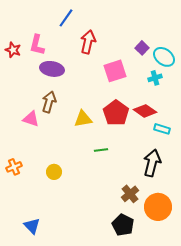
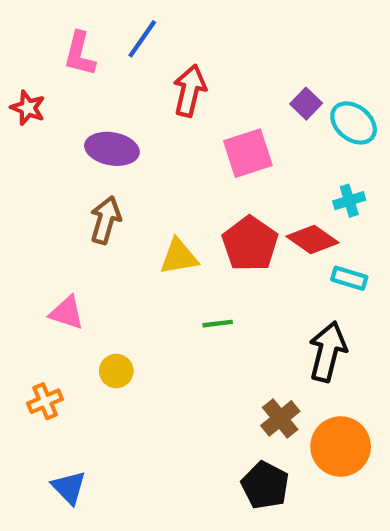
pink L-shape: (37, 45) -> (80, 54), moved
cyan cross: (155, 78) -> (349, 201), moved
pink triangle: (31, 119) -> (67, 313), moved
orange cross: (14, 167) -> (45, 401), moved

